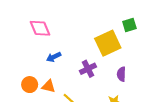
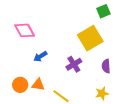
green square: (129, 25) -> (103, 11), moved

